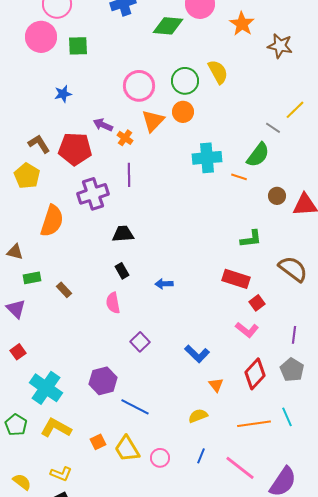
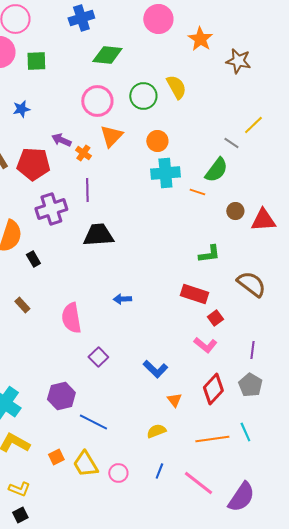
green diamond: (168, 26) -> (107, 55), moved
orange circle: (183, 112) -> (157, 141), moved
black trapezoid: (123, 234) -> (98, 235), moved, size x1.4
black rectangle: (122, 271) -> (33, 259), moved
pink semicircle: (113, 303) -> (71, 318), size x1.4

